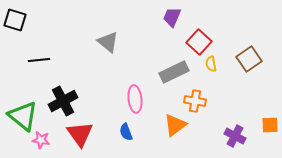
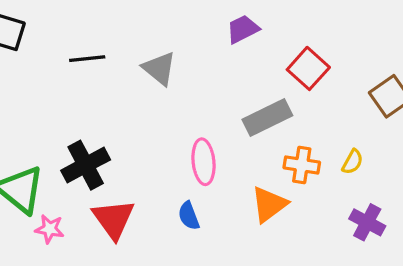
purple trapezoid: (172, 17) -> (243, 29), moved, turned 40
black line: (39, 60) -> (87, 59), moved
yellow semicircle: (211, 64) -> (353, 162), moved, turned -140

